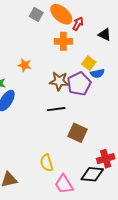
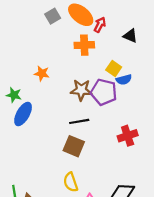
gray square: (36, 14) -> (53, 16), turned 32
purple pentagon: (79, 84) -> (104, 92), turned -30
brown square: (78, 133) -> (74, 146), moved
red cross: (106, 159) -> (128, 136), moved

